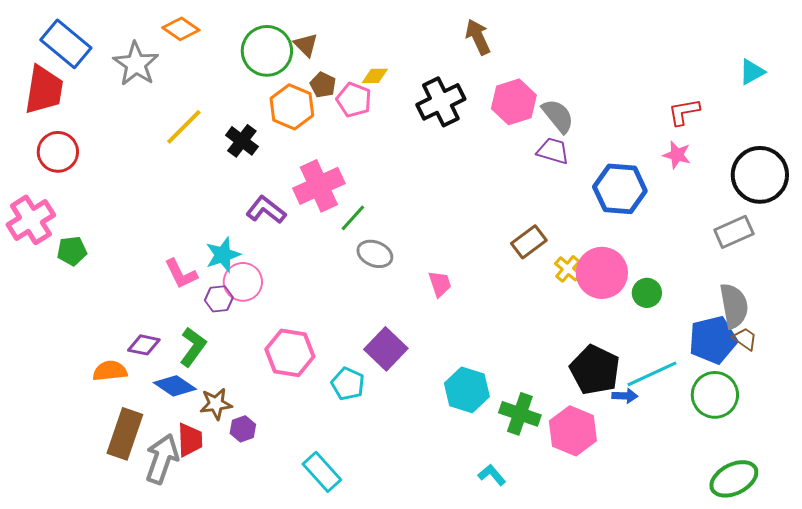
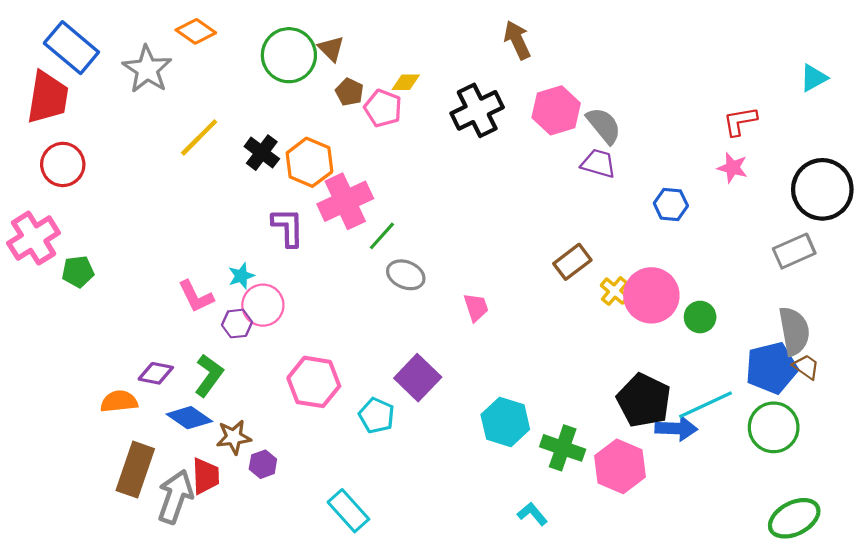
orange hexagon: (292, 107) -> (309, 162), moved
blue hexagon: (620, 189) -> (671, 204), size x0.6
purple L-shape: (266, 210) -> (288, 227), turned 51
cyan star: (223, 255) -> (241, 276), size x0.7
blue arrow: (625, 396) -> (676, 428), size x1.5

